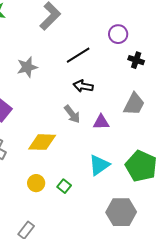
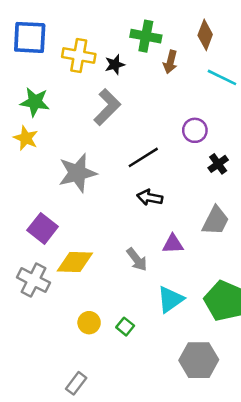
black cross: (136, 60) -> (218, 164), turned 35
gray star: (27, 67) -> (77, 173), size x1.4
gray arrow: (72, 114) -> (137, 259), moved
yellow diamond: (42, 142) -> (75, 262), moved

